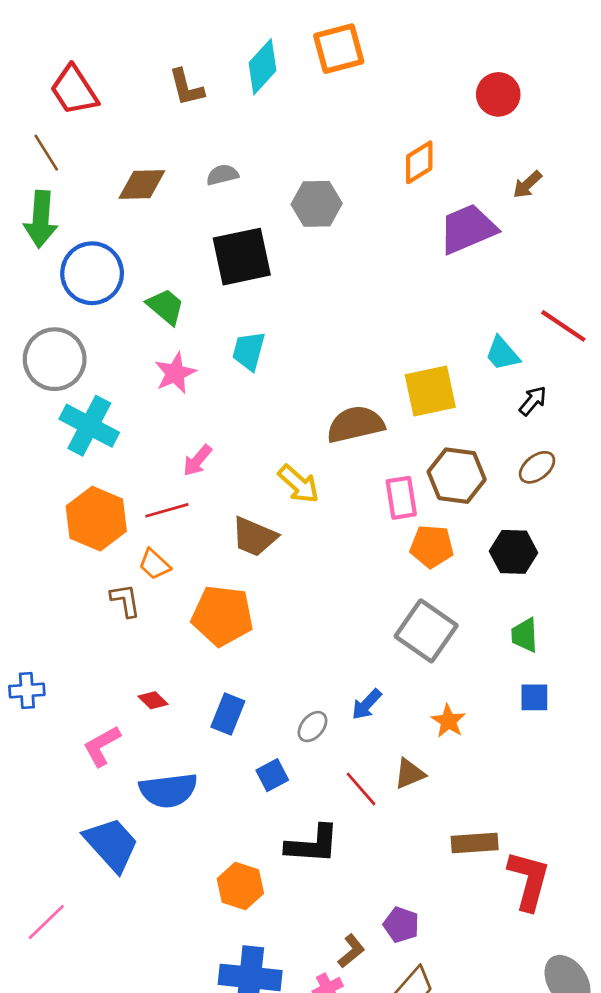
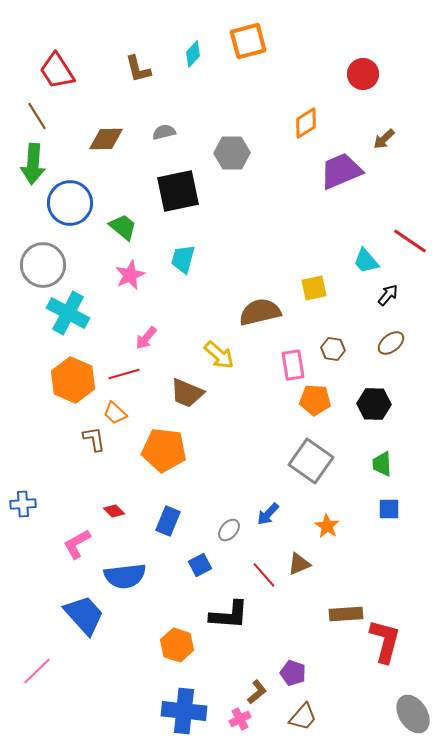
cyan diamond: (263, 67) -> (193, 54), size x0.7
yellow square: (430, 391) -> (314, 288), size x0.7
brown hexagon: (457, 476) -> (333, 349), size x0.6

